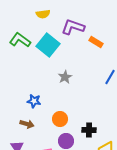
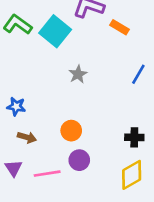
blue star: (34, 101) -> (16, 106), moved
black cross: (89, 130) -> (134, 137), moved

